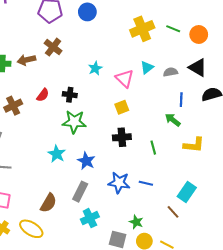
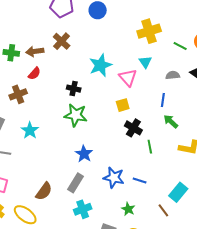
green line: (173, 29) -> (180, 46), moved
cyan triangle: (147, 67) -> (145, 62), moved, turned -32
cyan star: (95, 68) -> (100, 65), size x1.6
red semicircle: (43, 95) -> (34, 74), moved
blue line: (181, 100) -> (163, 100), moved
black cross: (122, 137) -> (133, 128), moved, turned 30
cyan star: (57, 154) -> (30, 130), moved
green star: (136, 222) -> (128, 209), moved

